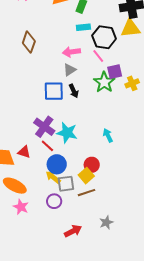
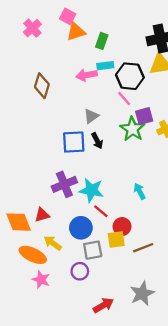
pink arrow: (71, 52) -> (87, 75), moved
purple cross: (44, 127) -> (64, 184), turned 35
red line: (47, 146) -> (101, 211), moved
red triangle: (24, 152) -> (42, 215), turned -32
yellow square: (86, 176) -> (116, 239), turned 35
yellow arrow: (53, 177) -> (53, 243), moved
brown line: (87, 193) -> (143, 248), moved
gray star: (106, 222) -> (142, 293), size x1.5

